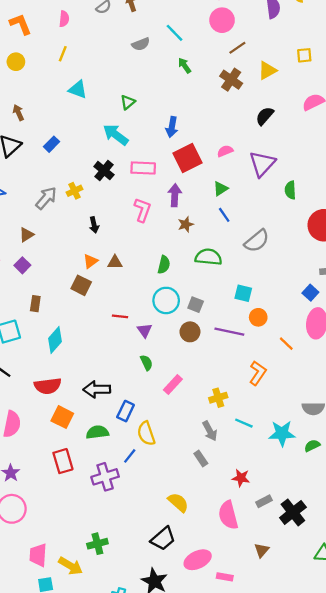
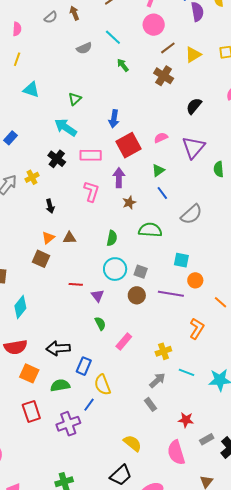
yellow triangle: (267, 70) -> (193, 55), moved
gray arrow: (210, 431) -> (157, 380), turned -102

